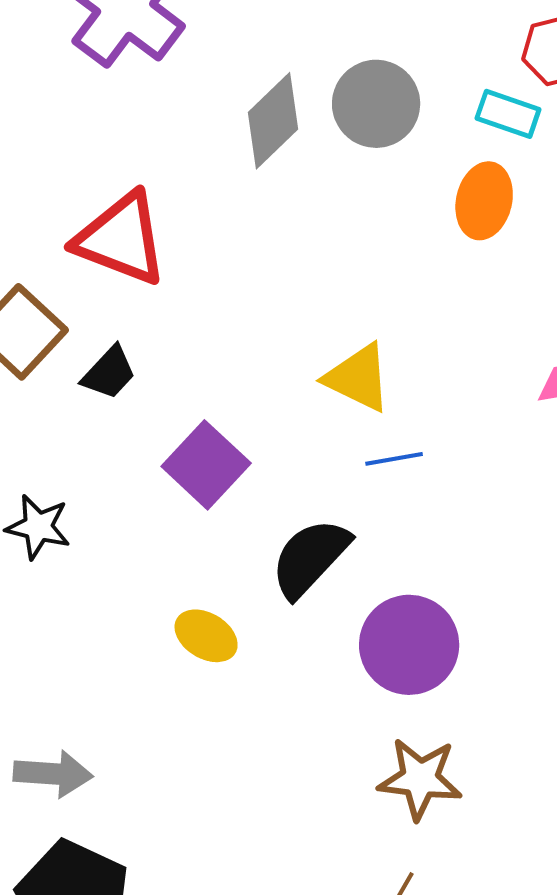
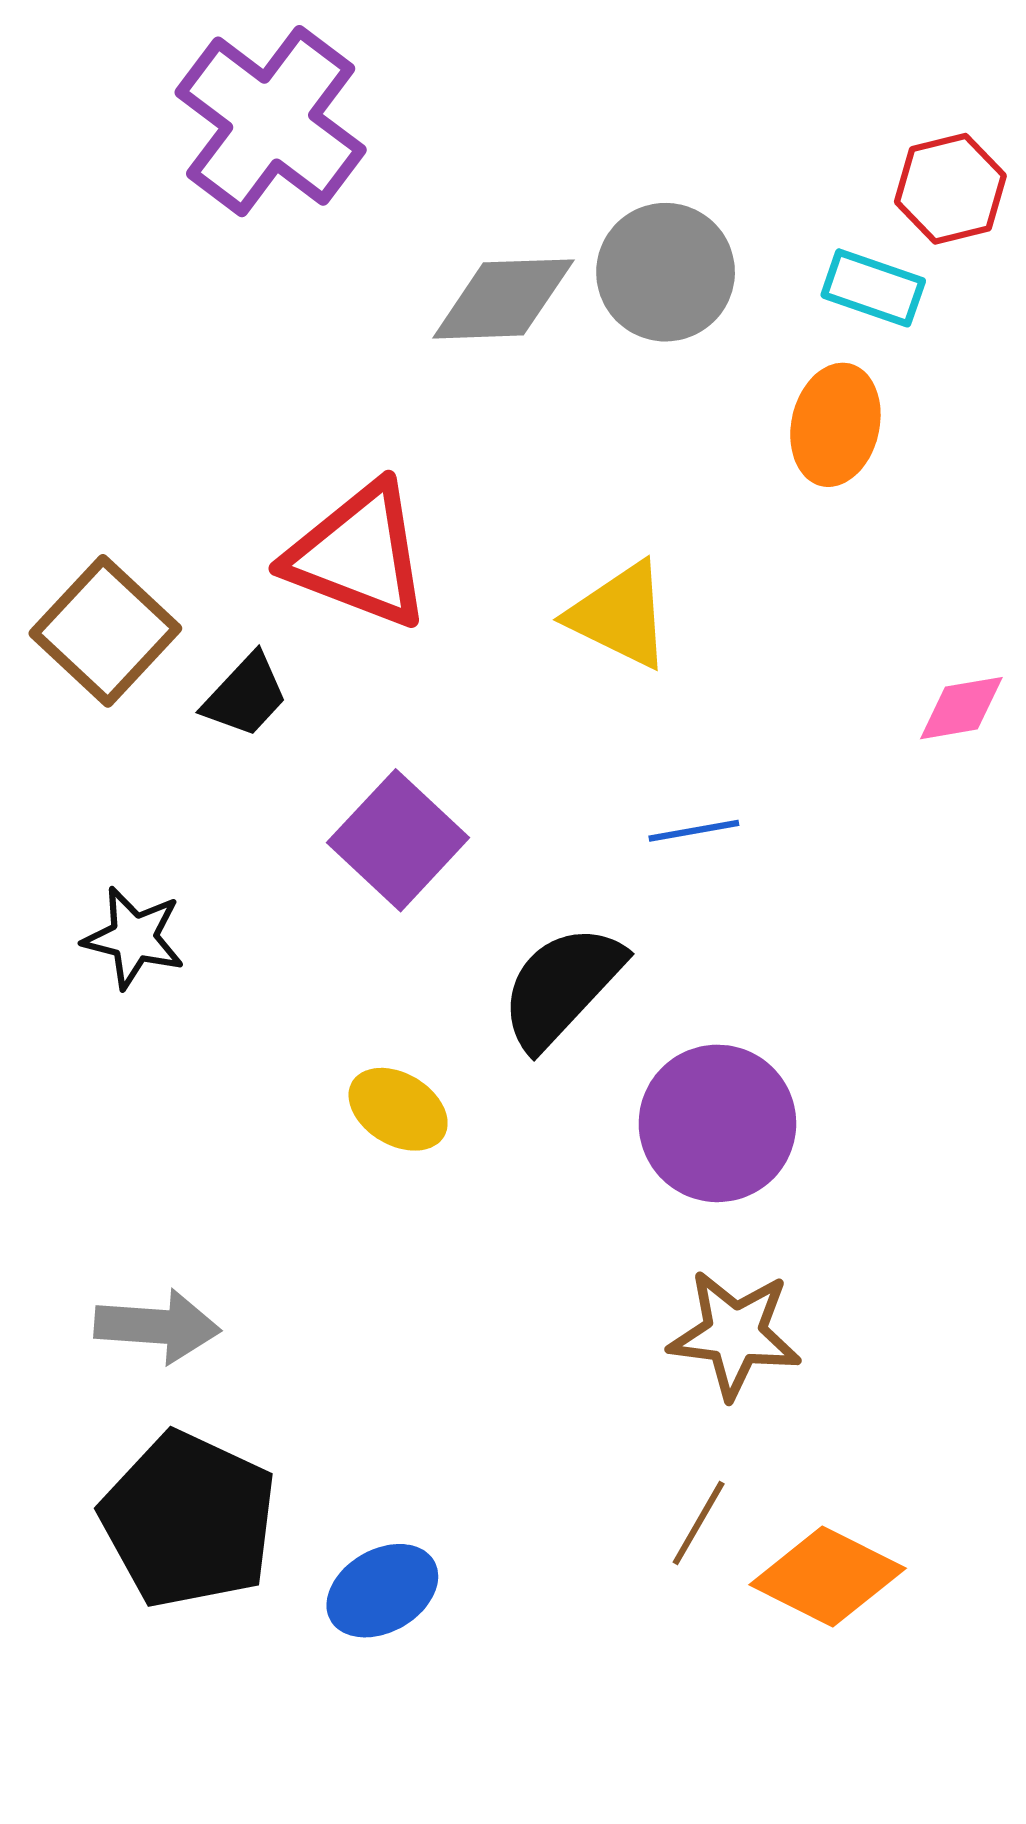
gray diamond: (273, 121) -> (503, 299), turned 42
red triangle: (121, 239) -> (359, 555), moved
yellow triangle: (358, 378) -> (620, 615), moved

